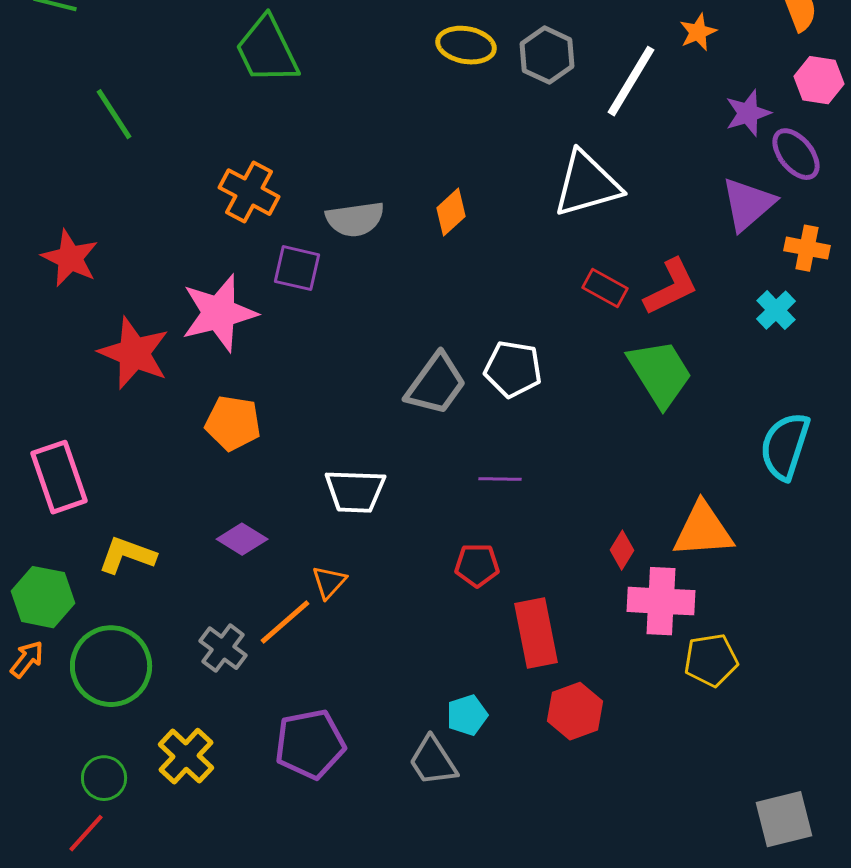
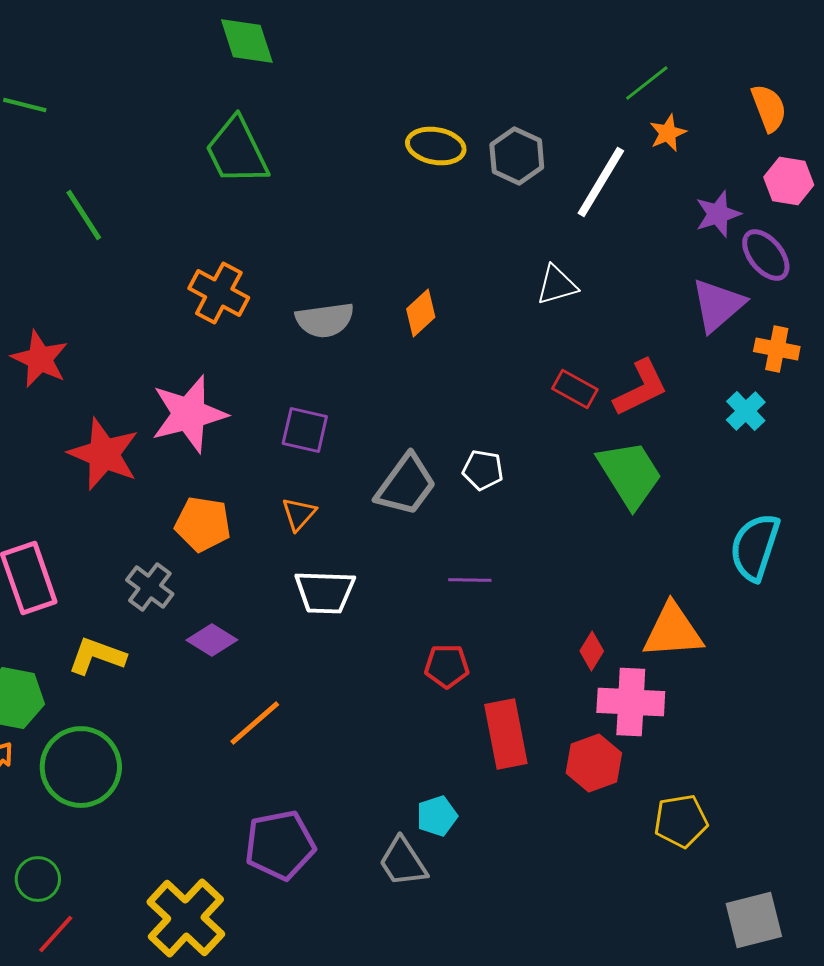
white triangle: (587, 184) -> (557, 285), size x0.6
purple square: (297, 268) -> (305, 430), moved
white pentagon: (513, 369) -> (483, 470), size x0.7
orange triangle: (329, 582) -> (299, 514), moved
gray cross: (223, 648) -> (150, 587), moved
yellow pentagon: (711, 660) -> (681, 821), moved
red hexagon: (575, 711) -> (594, 763), moved
yellow cross: (186, 756) -> (186, 918), moved, size x1.4
green circle: (104, 778) -> (38, 879), moved

